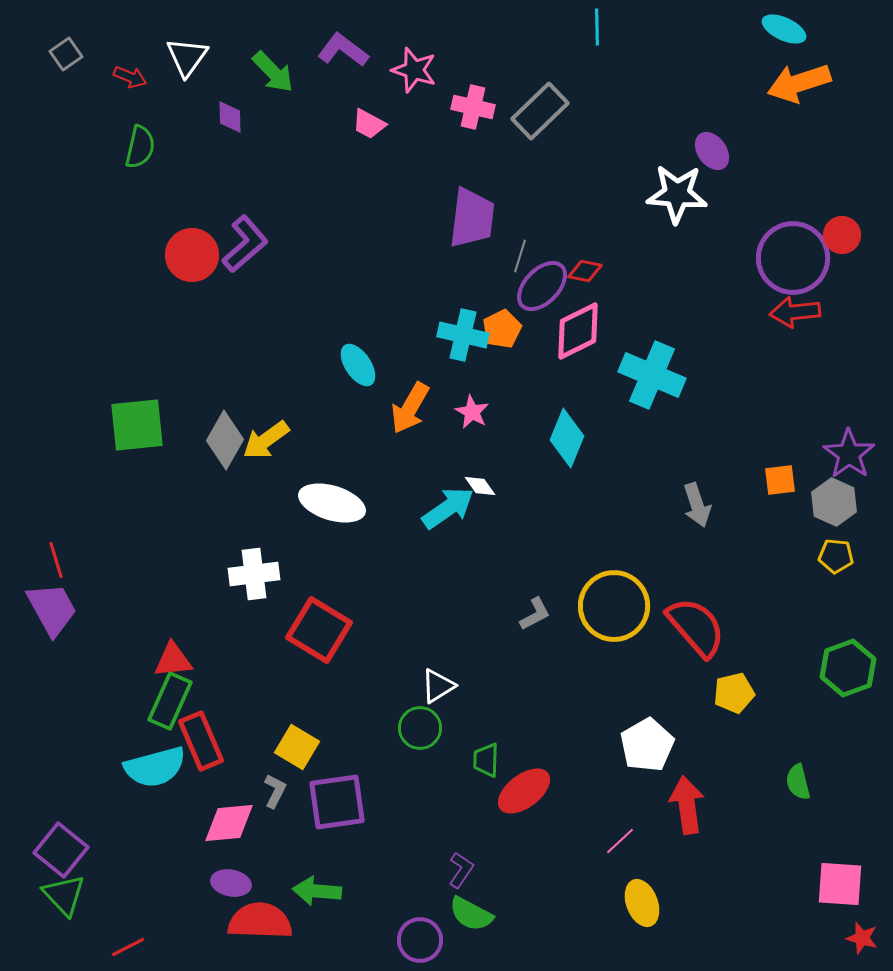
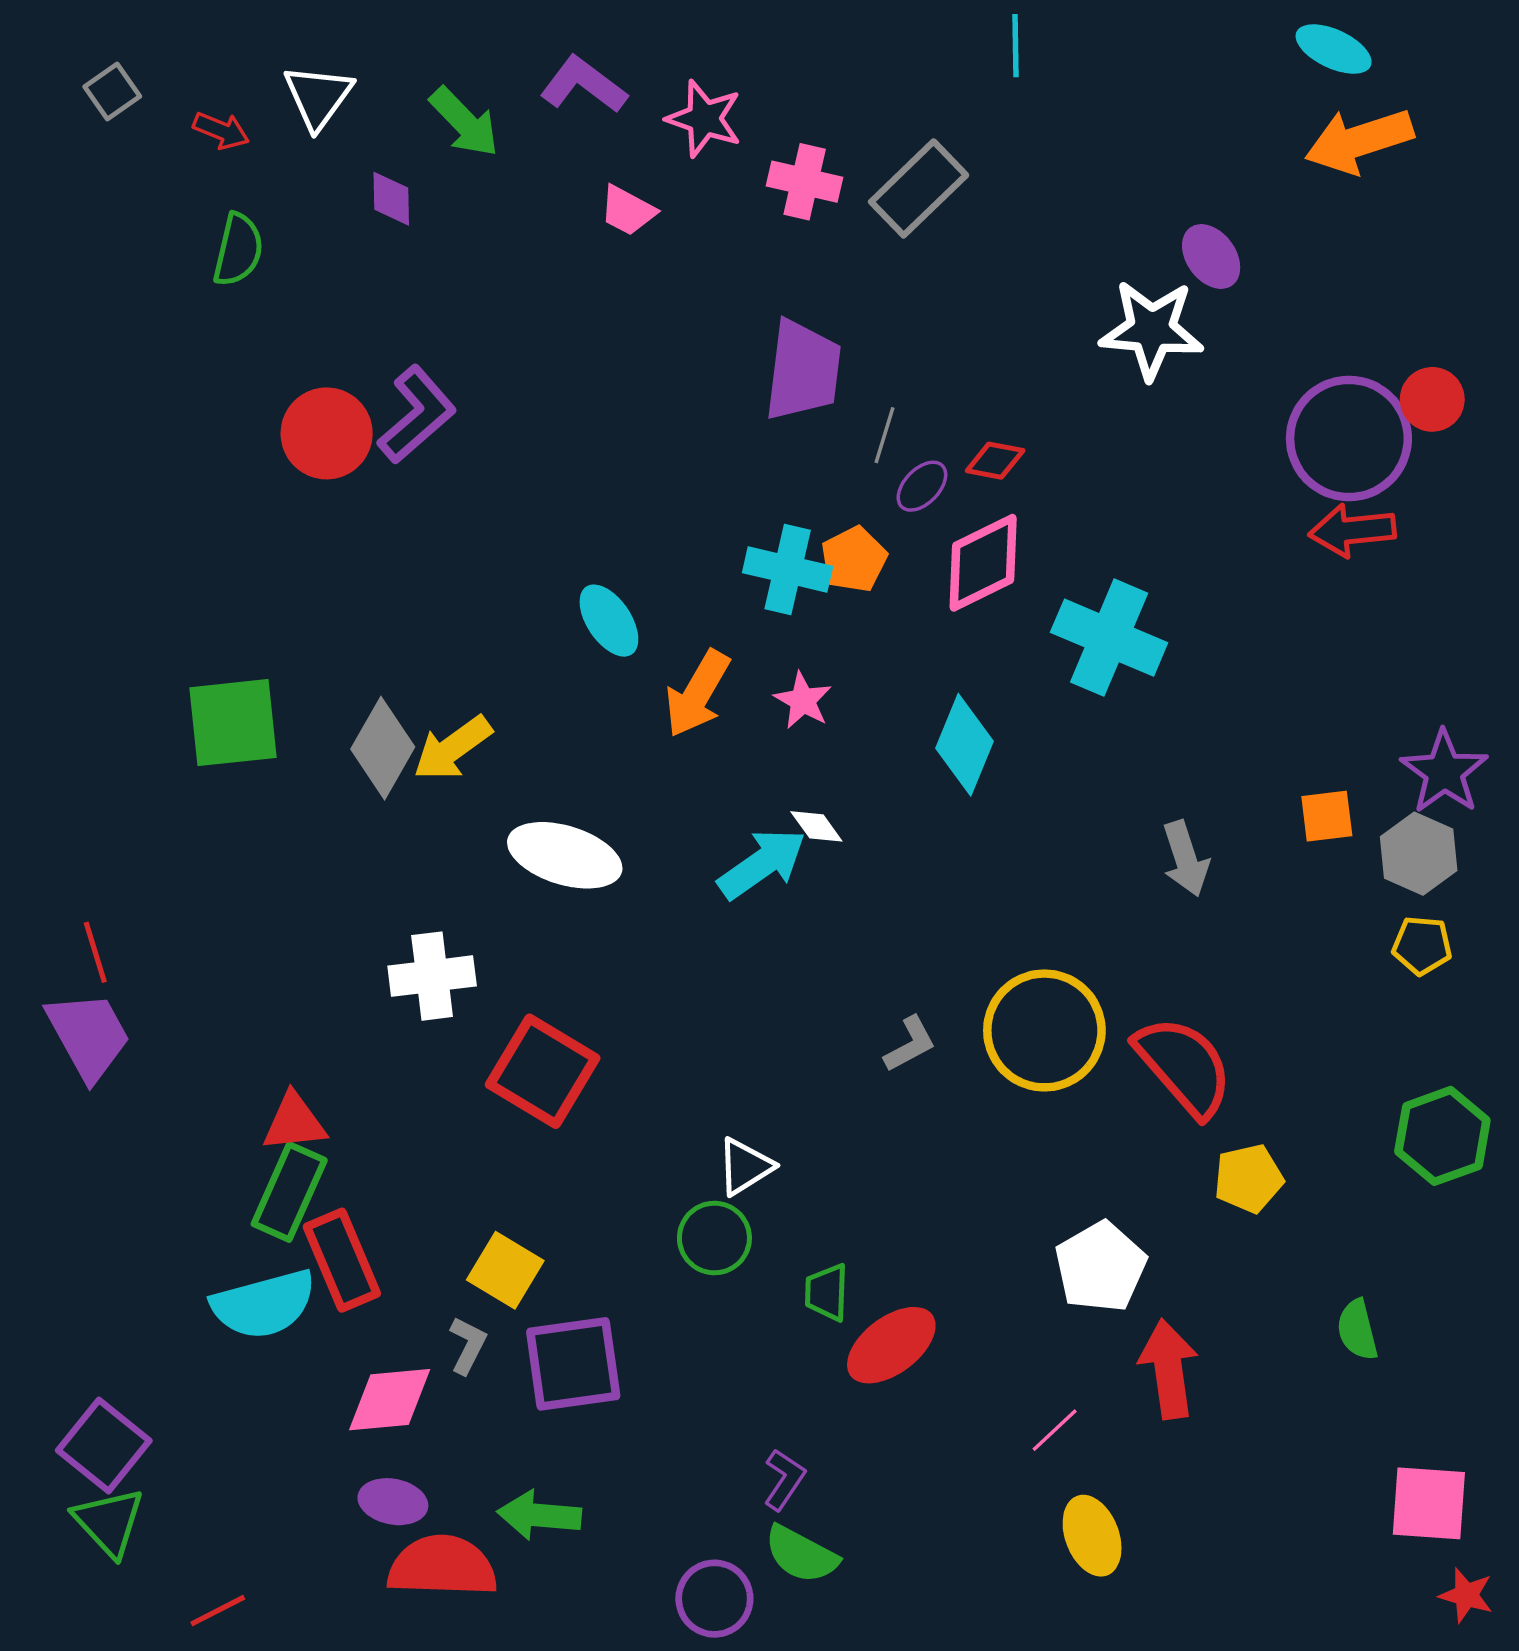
purple ellipse: (542, 286) -> (922, 486), size x0.6

